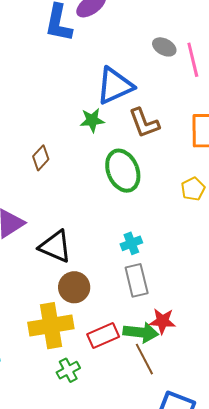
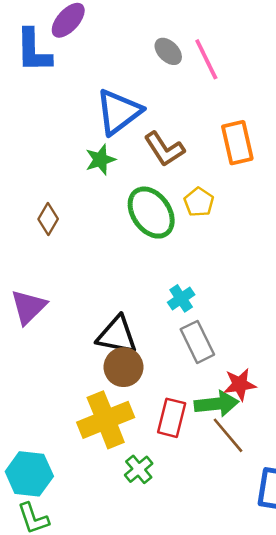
gray ellipse: (164, 47) -> (168, 51), turned 30
yellow pentagon: (193, 189) -> (199, 202), moved
black triangle: (55, 246) -> (117, 335), moved
red rectangle: (103, 335) -> (172, 418), turned -40

